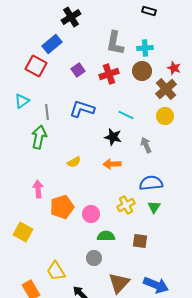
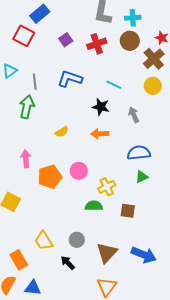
yellow cross: (126, 205) -> (107, 187), moved
green triangle: (154, 207) -> (142, 177), turned 32
pink circle: (91, 214) -> (79, 171), moved
gray circle: (94, 258) -> (77, 240), moved

